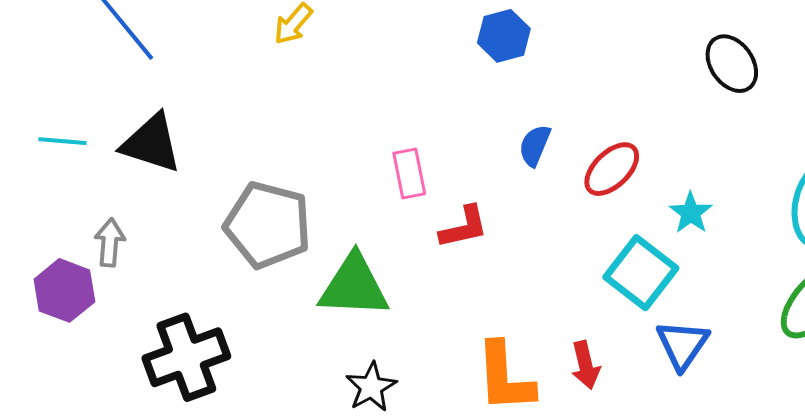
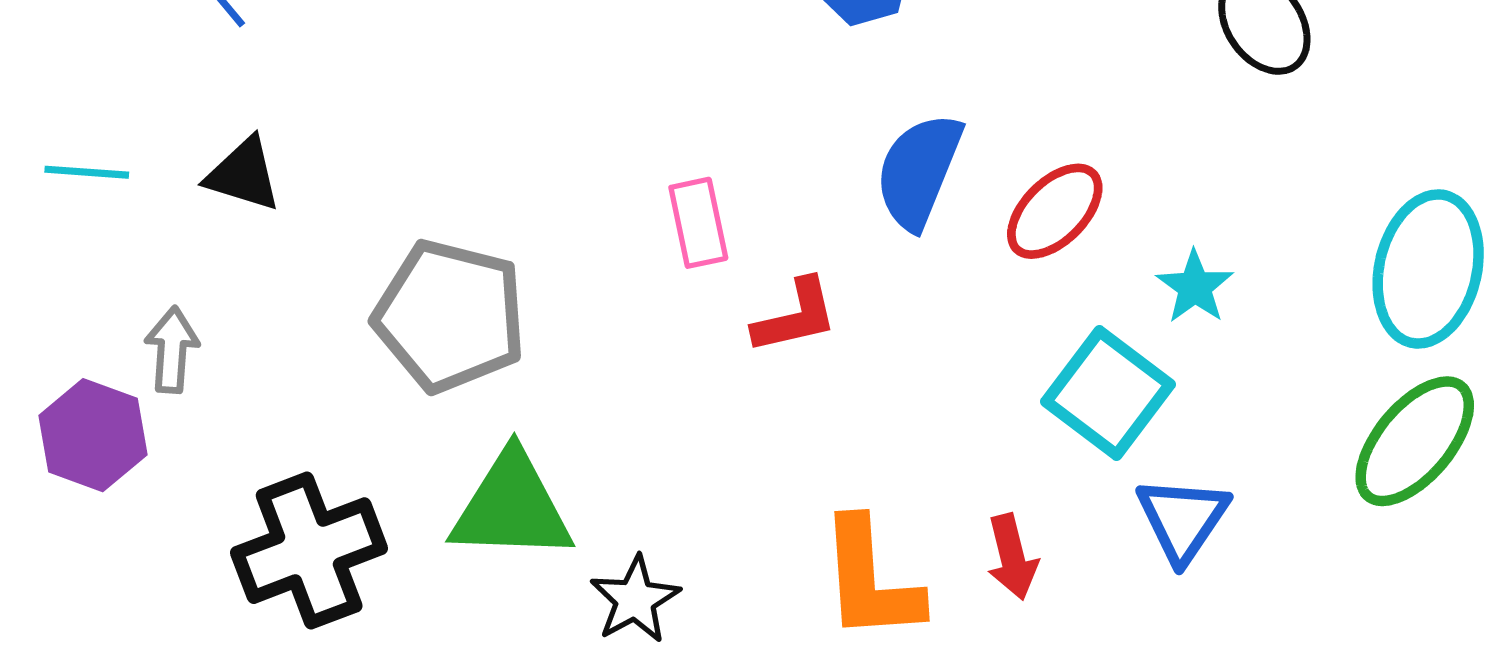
black triangle: (151, 143) -> (244, 174), size x0.7
blue semicircle: (535, 145) -> (919, 171), size x1.6
green triangle: (354, 286) -> (512, 507), moved

